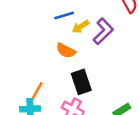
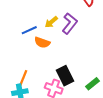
blue line: (64, 15) -> (29, 30), moved
black rectangle: (81, 82) -> (65, 76), moved

